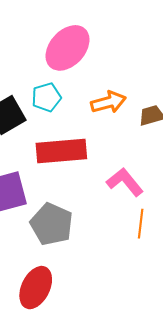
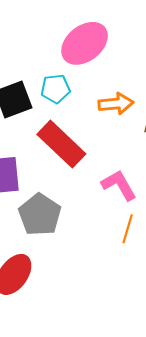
red rectangle: (61, 151) -> (61, 144), turned 39

